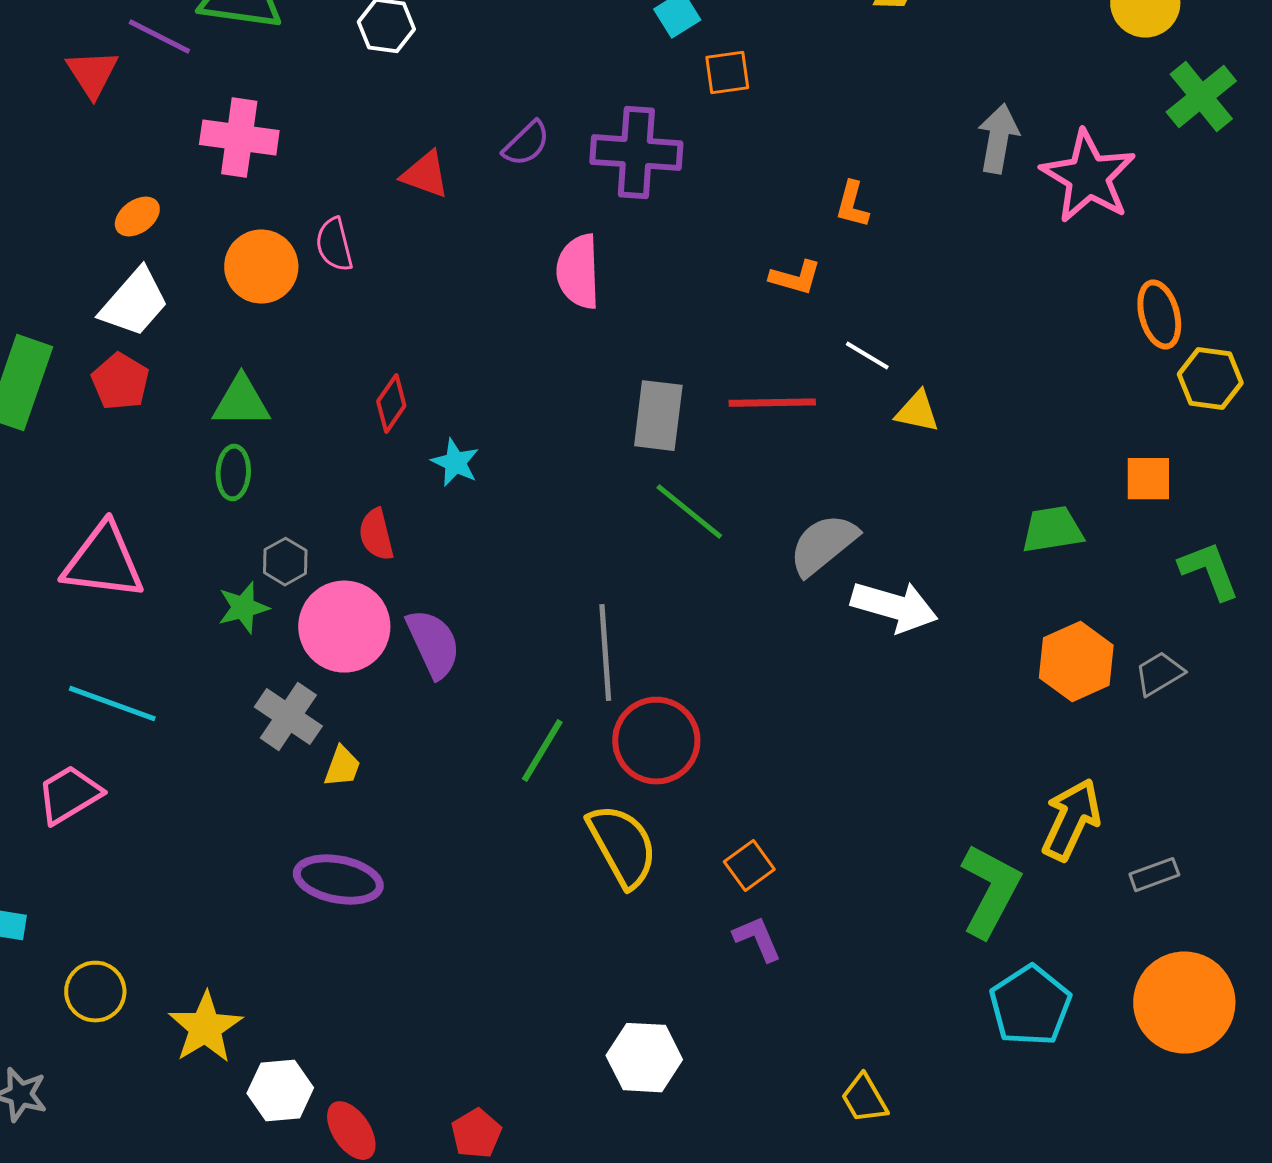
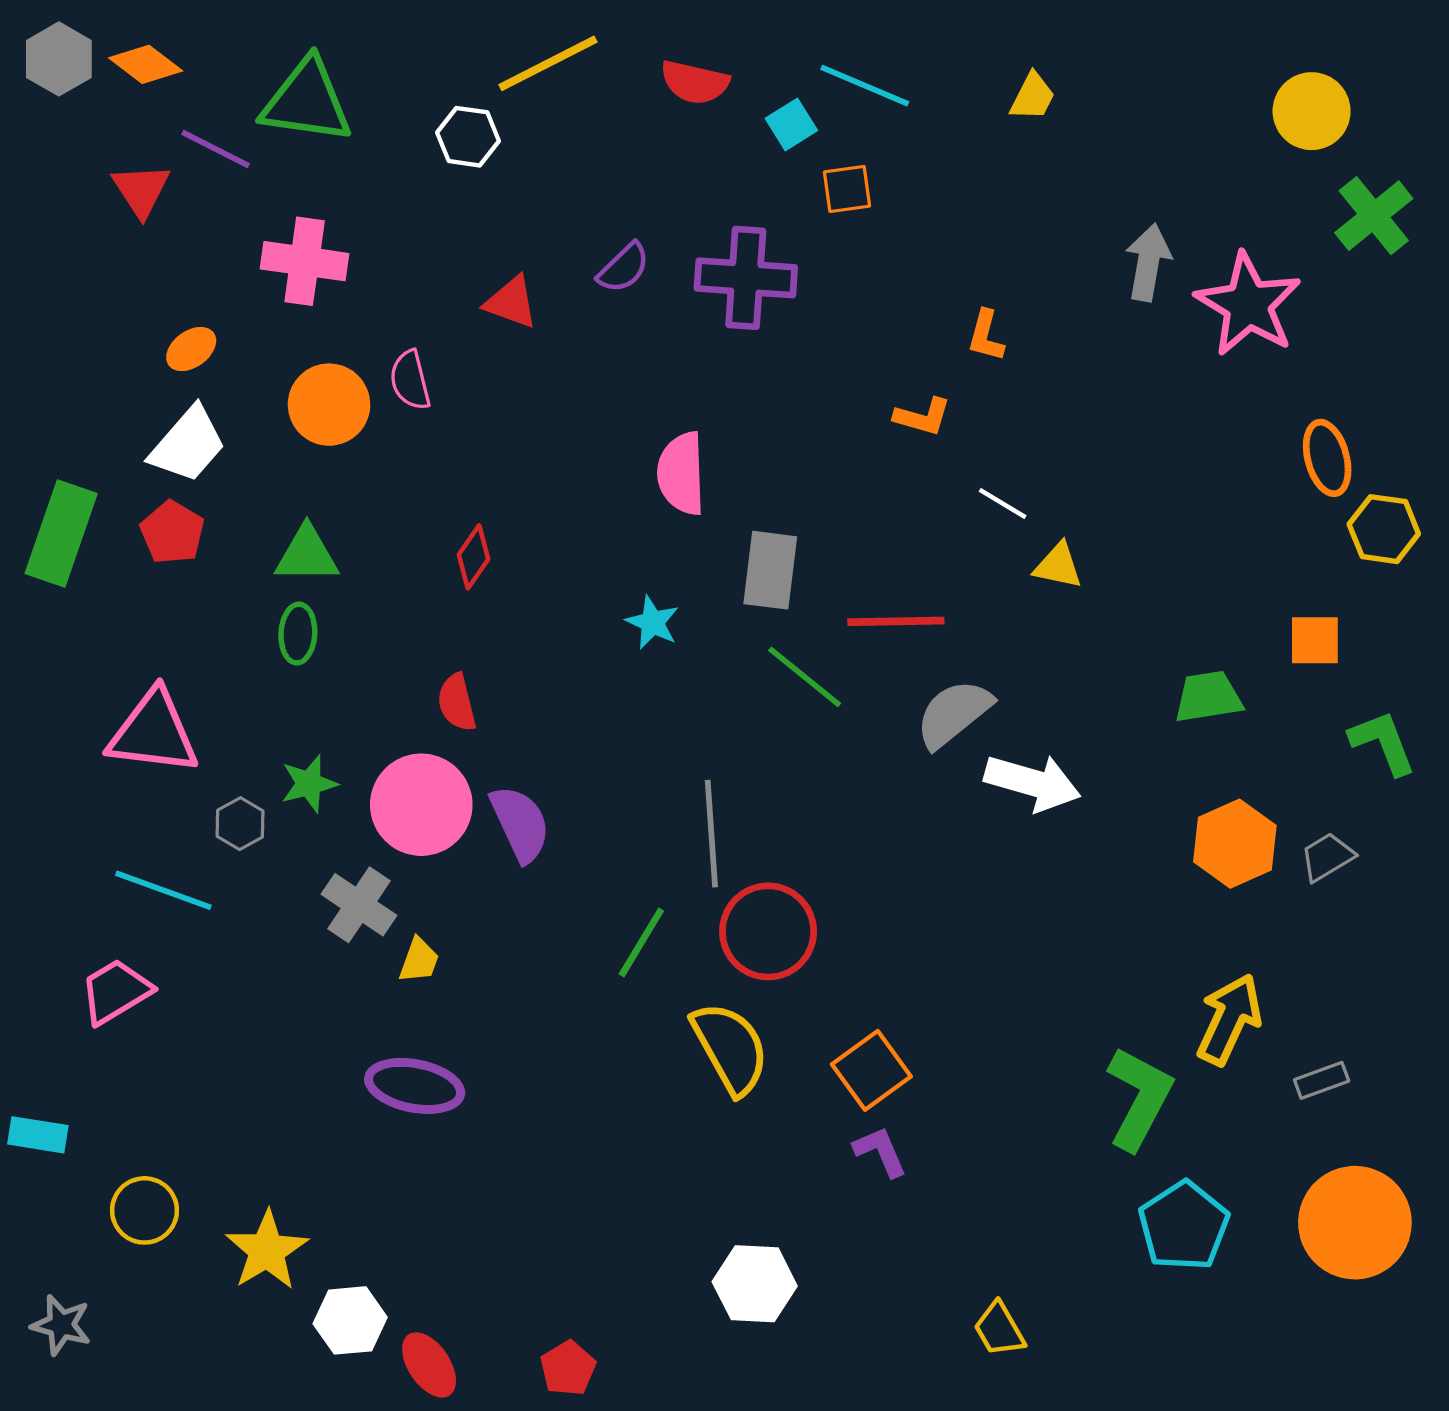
pink semicircle: (578, 272) -> (681, 473), moved
red line: (772, 403) -> (896, 621), moved
cyan star: (455, 463) -> (652, 622), moved
gray hexagon: (285, 562) -> (240, 824), moved
orange square: (749, 866) -> (871, 1070), size x1.4

